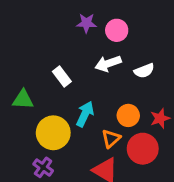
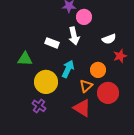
pink circle: (117, 30) -> (84, 17), moved
white arrow: (108, 64) -> (74, 36), moved, turned -84
white rectangle: (62, 76) -> (52, 43), turned -32
red star: (160, 118) -> (120, 56), moved

